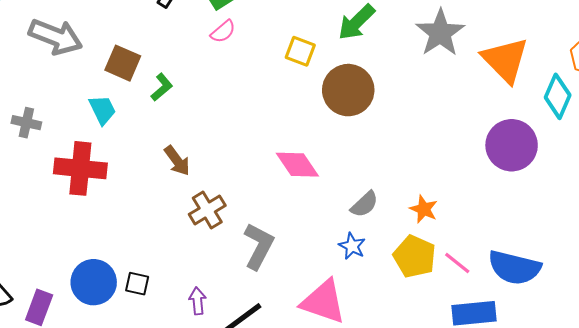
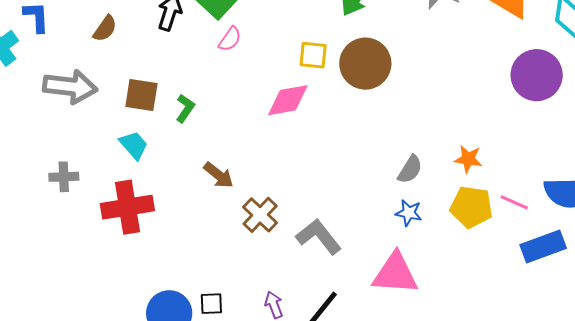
yellow square: (300, 51) -> (313, 55), moved
pink diamond: (297, 165) -> (288, 100), moved, turned -51
gray L-shape: (259, 246) -> (319, 237), turned -51

